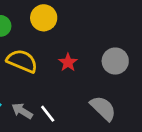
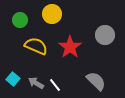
gray circle: (115, 61) -> (105, 35), moved
red star: (68, 62) -> (70, 47), size x1.6

